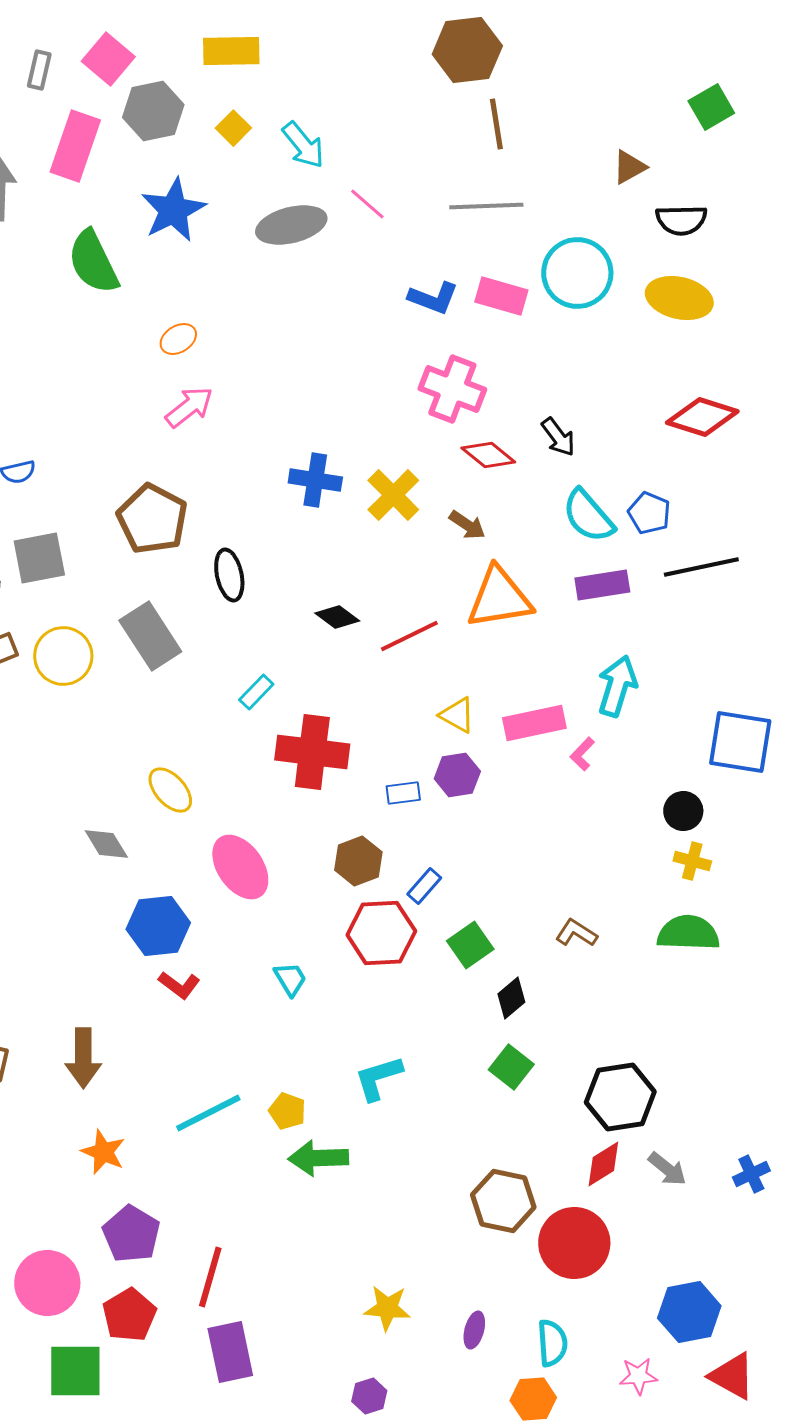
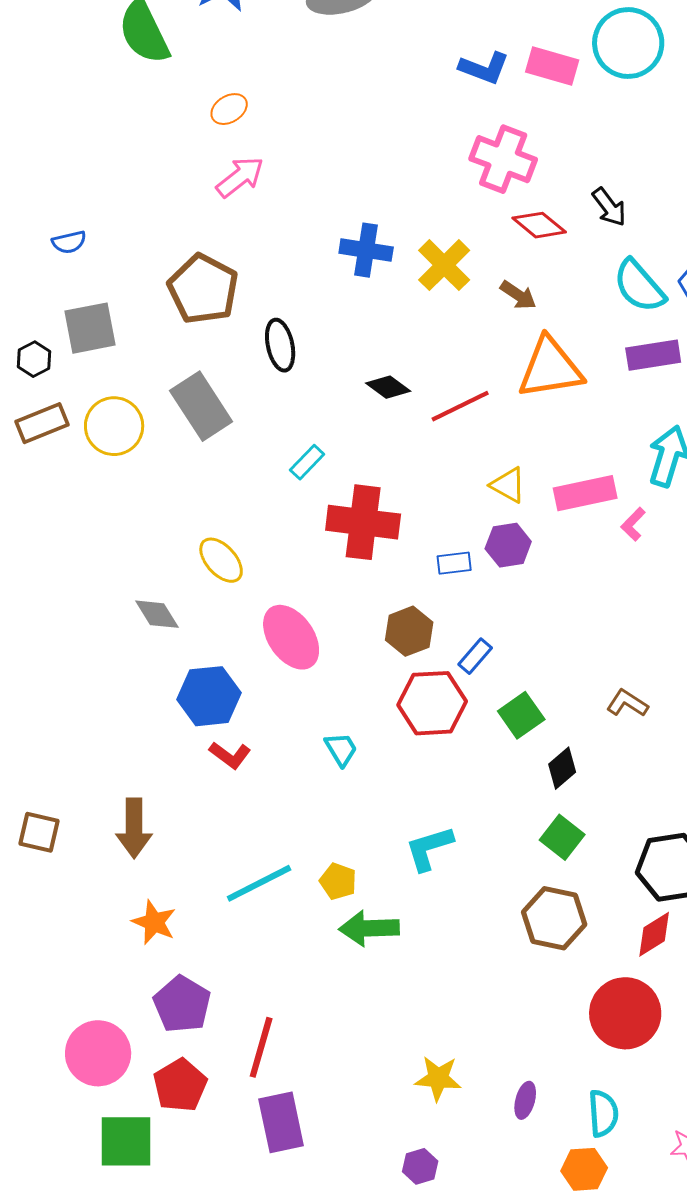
brown hexagon: (503, 1201) -> (554, 918), moved

